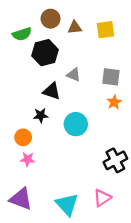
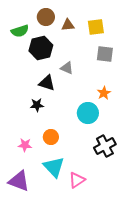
gray square: (111, 77) -> (105, 54), moved
cyan circle: (76, 124) -> (88, 113), moved
orange circle: (23, 137) -> (51, 137), moved
pink triangle: (102, 198) -> (77, 180), moved
cyan triangle: (67, 204) -> (54, 167), moved

